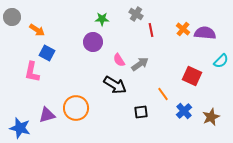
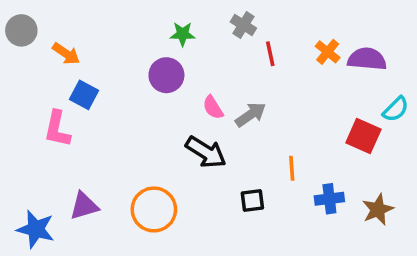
red square: (192, 76) -> (363, 136), moved
orange line: (163, 94) -> (292, 168), turned 32
orange circle: (76, 108) -> (154, 209), moved
blue cross: (184, 111) -> (329, 199), turned 35

